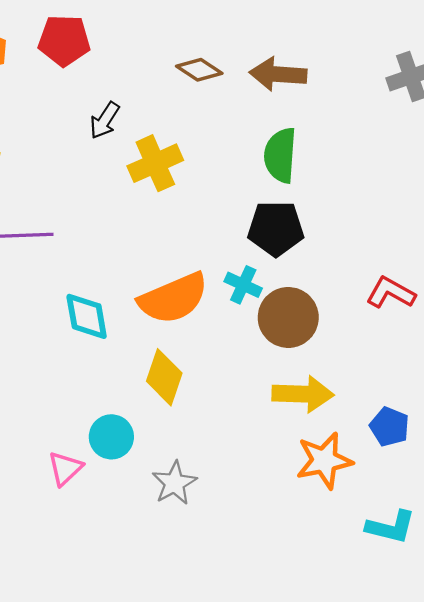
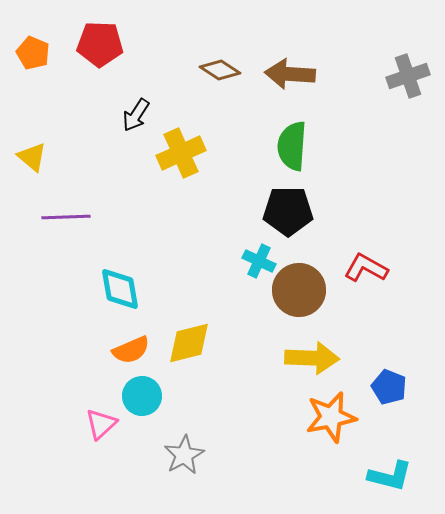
red L-shape: (391, 293) -> (366, 268), moved
orange semicircle: (173, 298) -> (131, 350), moved, size x0.6
yellow diamond: (164, 377) -> (189, 343), turned 57
gray star: (174, 483) -> (184, 455), moved

